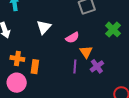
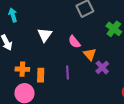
pink semicircle: (72, 38) -> (74, 42), turned 88
purple line: (75, 67) -> (68, 72), moved

